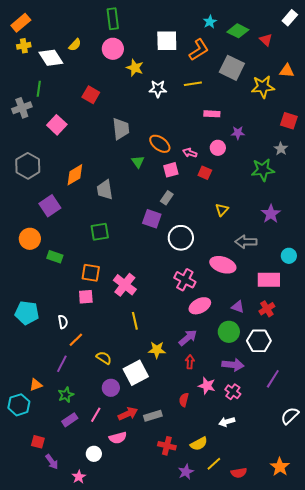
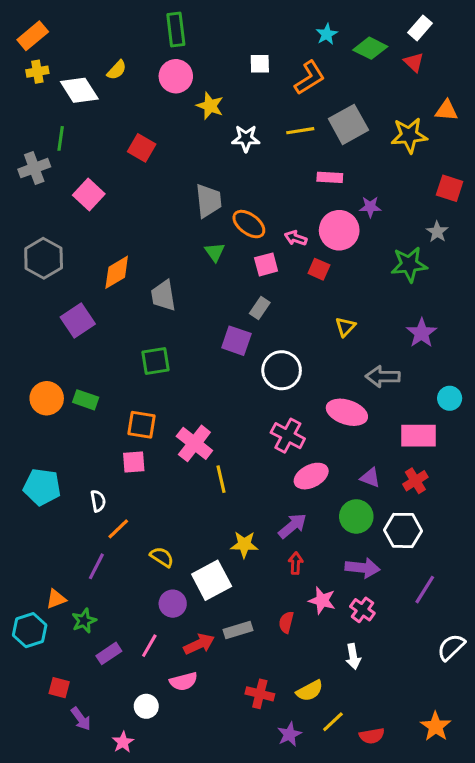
white rectangle: (290, 18) -> (420, 28), moved
white square: (167, 41) -> (260, 64), size x0.6
gray square: (232, 68) -> (348, 124), moved, turned 35
gray trapezoid: (121, 129) -> (208, 201), moved
pink circle: (218, 148) -> (339, 230), size x1.6
orange circle: (30, 239) -> (47, 398), moved
yellow line: (135, 321) -> (221, 479), moved
green star: (66, 395) -> (84, 621), moved
gray rectangle: (153, 416) -> (238, 630), moved
white arrow: (227, 422) -> (353, 657), turned -84

